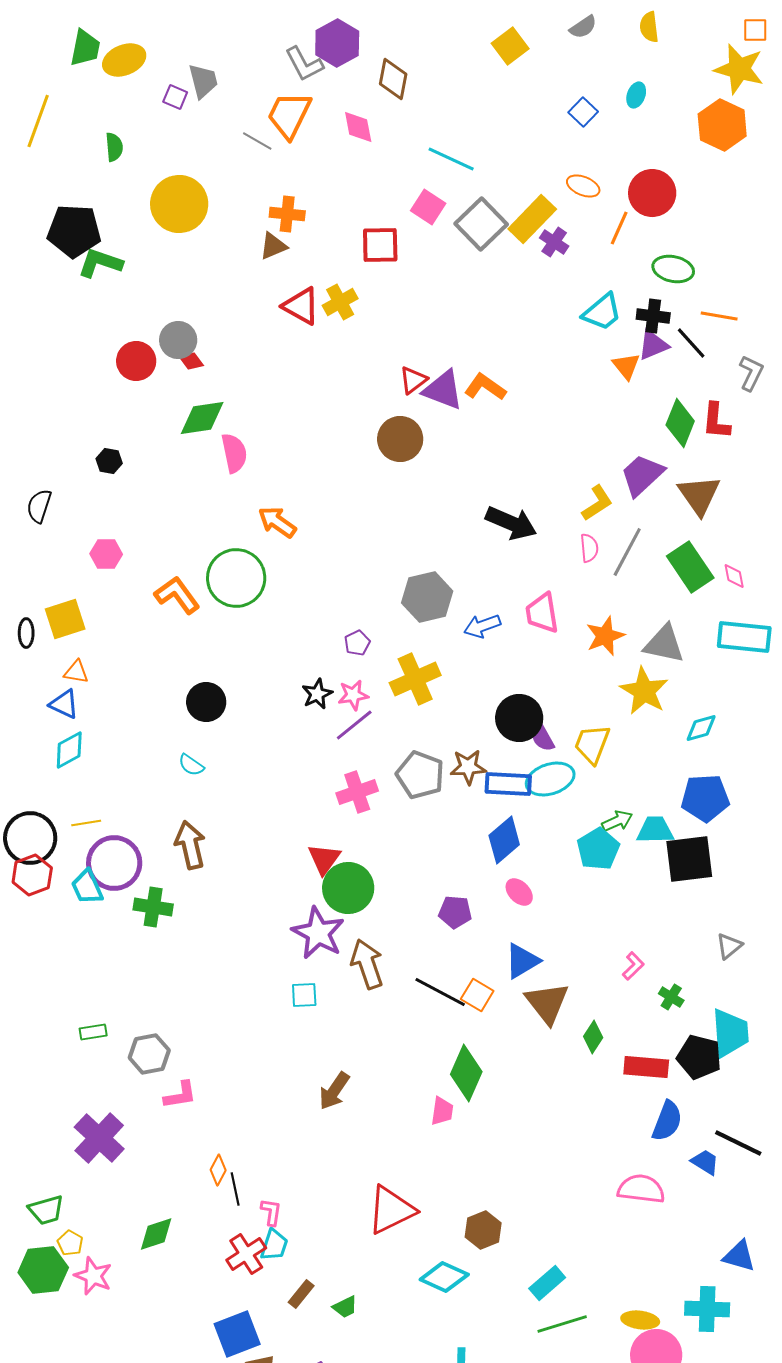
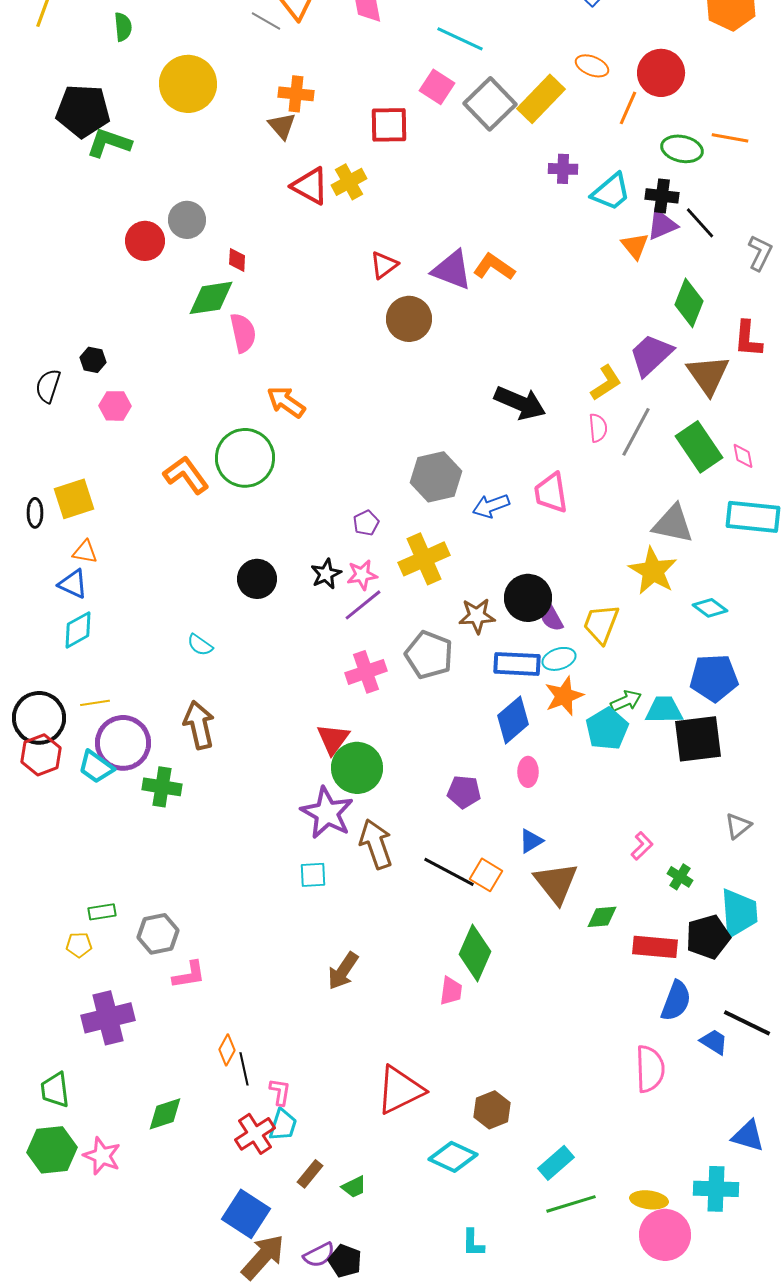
purple cross: (554, 242) -> (563, 169), moved, turned -32
brown triangle: (273, 246) -> (282, 126), turned -48
orange line: (719, 316) -> (730, 138), moved
red diamond: (191, 361) -> (237, 260), moved, turned 40
red triangle: (413, 380) -> (384, 265), moved
red L-shape: (716, 421) -> (748, 339), moved
black hexagon: (109, 461) -> (93, 360), moved
pink hexagon: (106, 554) -> (115, 406), moved
orange star: (605, 636) -> (564, 696), moved
black circle: (206, 702) -> (257, 579), moved
cyan diamond: (701, 728) -> (710, 608), turned 52
brown star: (468, 767) -> (477, 616), moved
cyan ellipse: (550, 779) -> (559, 659), size x0.7
cyan trapezoid: (87, 887) -> (96, 767), turned -30
pink ellipse: (519, 892) -> (528, 772), turned 44
blue triangle: (522, 961) -> (531, 841), size x0.7
green diamond: (593, 1037) -> (602, 917), turned 52
black pentagon: (699, 1057) -> (708, 937), turned -30
purple cross: (99, 1138) -> (108, 1018), turned 33
pink semicircle: (641, 1189) -> (650, 1069), turned 81
green trapezoid: (46, 1210) -> (55, 1090), turned 99
yellow pentagon: (70, 1243) -> (79, 945), moved, turned -30
blue square: (237, 1334) -> (246, 1214), turned -36

